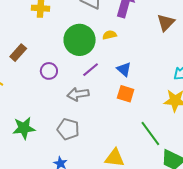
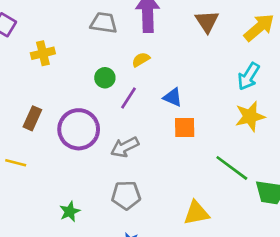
green circle: (80, 40) -> (105, 78), size x0.5
purple line: (91, 70) -> (128, 98), moved
purple circle: (49, 71) -> (79, 129), size x1.8
green star: (24, 128) -> (70, 212), size x0.7

